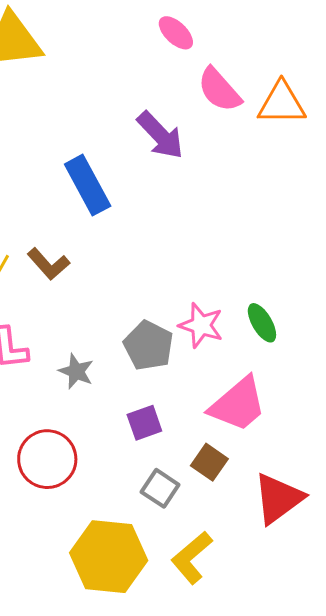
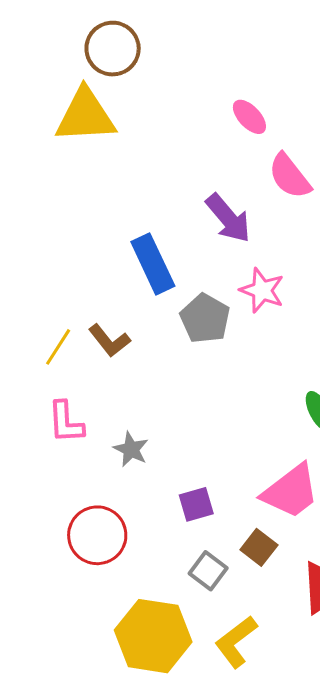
pink star: (201, 325) -> (262, 290), moved
gray pentagon: (149, 346) -> (205, 319), moved

